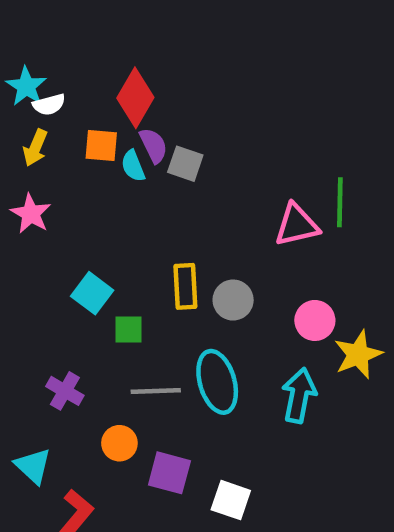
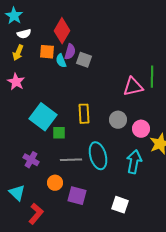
cyan star: (26, 86) -> (14, 16), moved
purple semicircle: (154, 145) -> (70, 52), turned 42
cyan square: (92, 293) -> (43, 117), size x1.5
gray circle: (233, 300) -> (118, 120), moved
white square: (231, 500) -> (120, 205), moved

